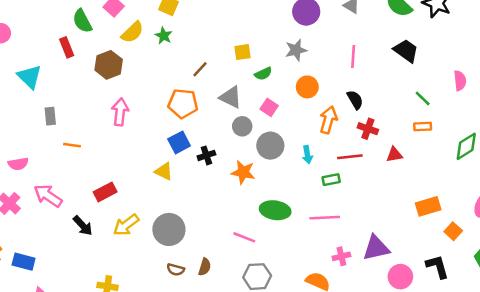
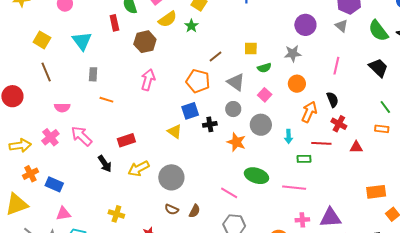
gray circle: (242, 126) -> (233, 109), moved

